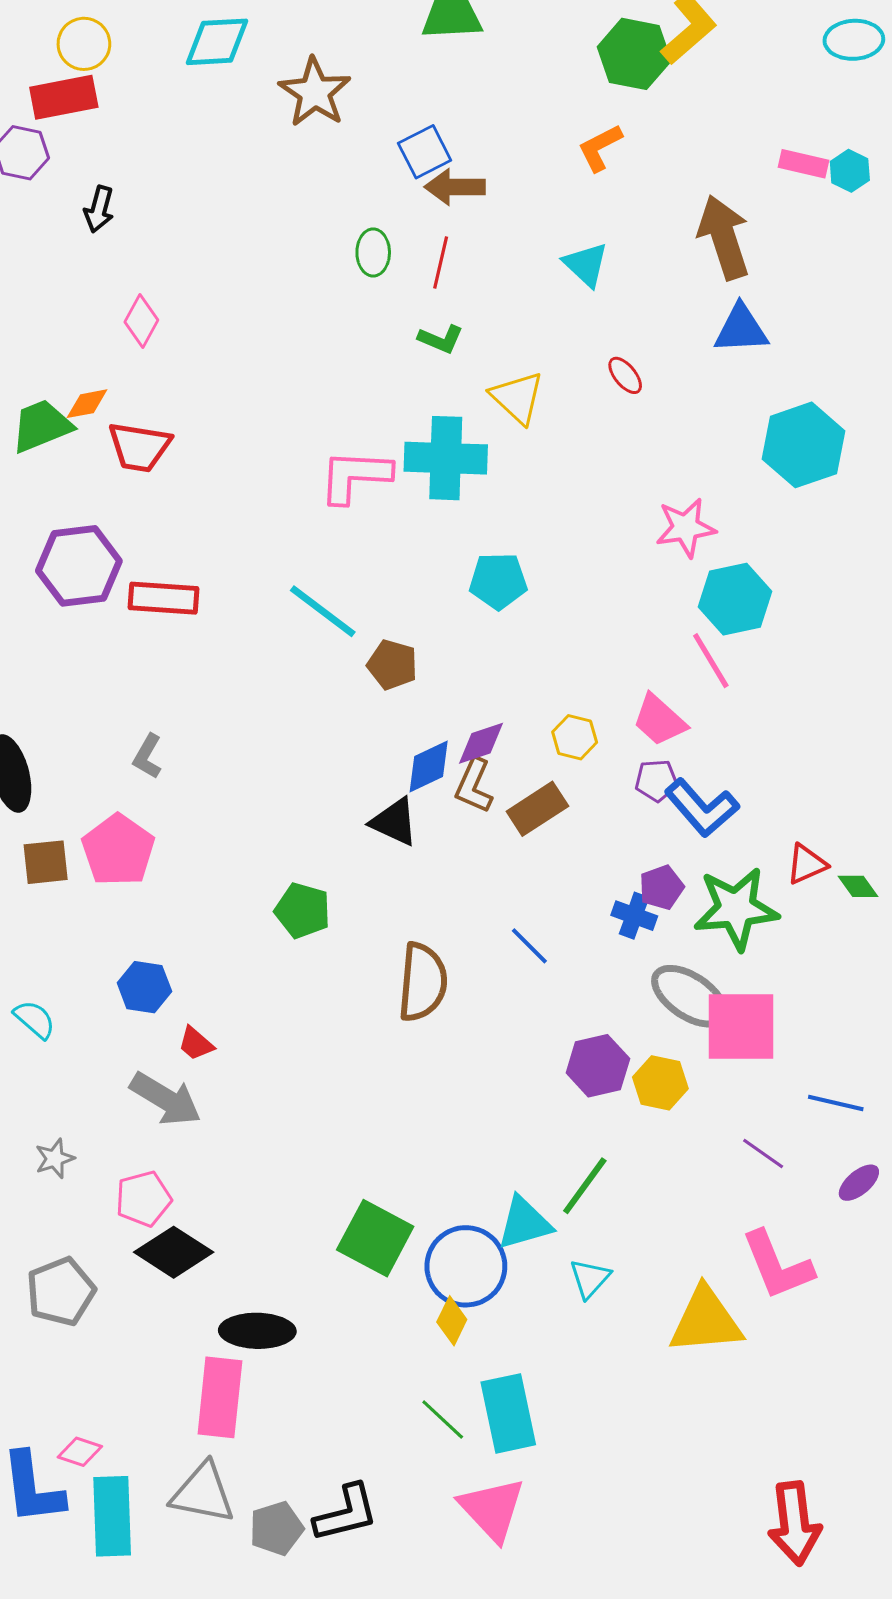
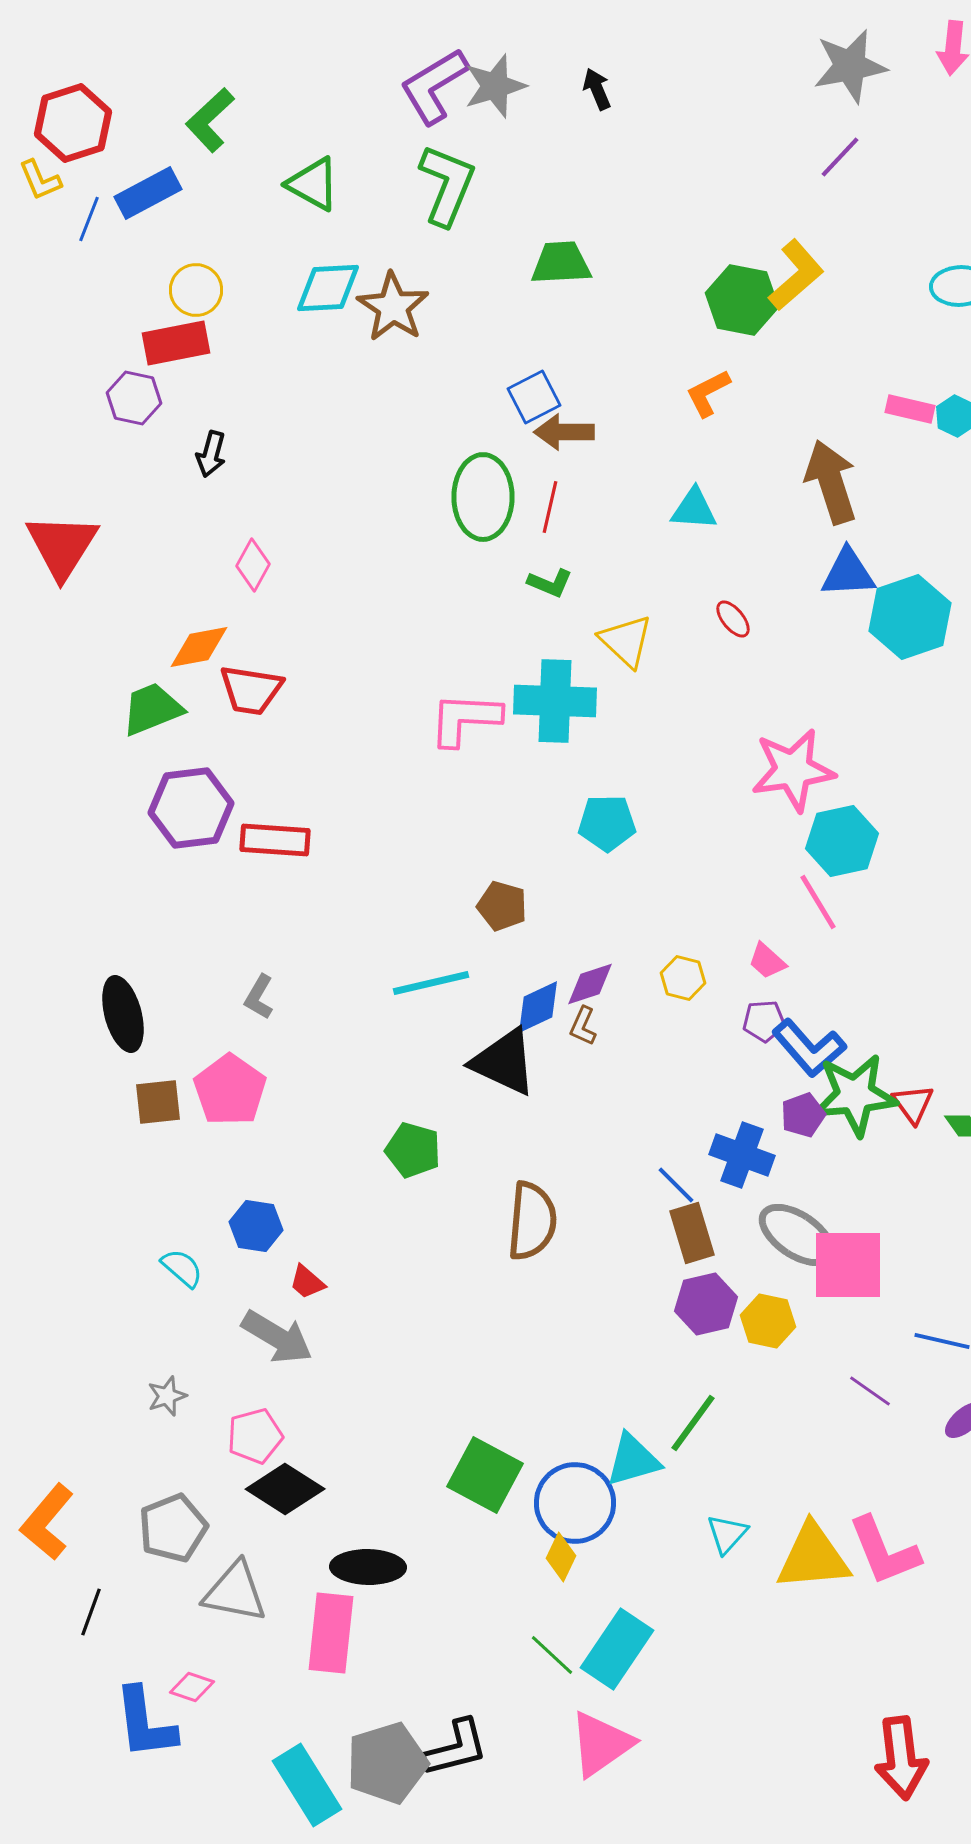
brown star: (315, 92) -> (393, 307), moved
green ellipse: (373, 252) -> (483, 497), size x1.8
cyan triangle: (586, 265) -> (694, 509), turned -39
orange diamond: (87, 404) -> (199, 647), size x1.4
green trapezoid: (42, 426) -> (152, 709), moved
cyan hexagon: (804, 445) -> (910, 617), moved
pink star: (686, 528) -> (793, 770), size x1.4
cyan line: (323, 611) -> (431, 983), moved, turned -50
pink trapezoid: (659, 720) -> (767, 961), size x0.7
brown L-shape: (474, 786) -> (583, 1026), size x0.7
brown rectangle: (537, 809) -> (692, 1233), moved, turned -74
black triangle: (394, 822) -> (504, 1062), size x1.4
red triangle: (807, 864) -> (913, 1104), turned -42
purple pentagon: (661, 887) -> (803, 1115), moved
green star: (736, 909) -> (855, 1095), moved
blue cross: (634, 916) -> (742, 1155), size x1.4
blue line: (529, 946) -> (676, 1185), moved
cyan semicircle: (35, 1019) -> (182, 1268), moved
pink L-shape: (777, 1265) -> (884, 1551), moved
cyan triangle: (590, 1278) -> (727, 1534), moved
cyan rectangle: (508, 1413) -> (617, 1649), turned 46
gray triangle: (203, 1493) -> (235, 1592), moved
pink triangle: (492, 1509) -> (601, 1744), turned 38
cyan rectangle: (112, 1516) -> (307, 1785), moved, turned -30
gray pentagon: (276, 1528) -> (387, 1763), size x1.5

